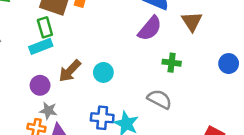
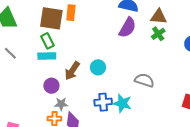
brown triangle: (192, 22) -> (159, 17), turned -42
cyan rectangle: (41, 46) -> (47, 56), turned 30
green cross: (172, 63) -> (158, 34), moved, turned -32

